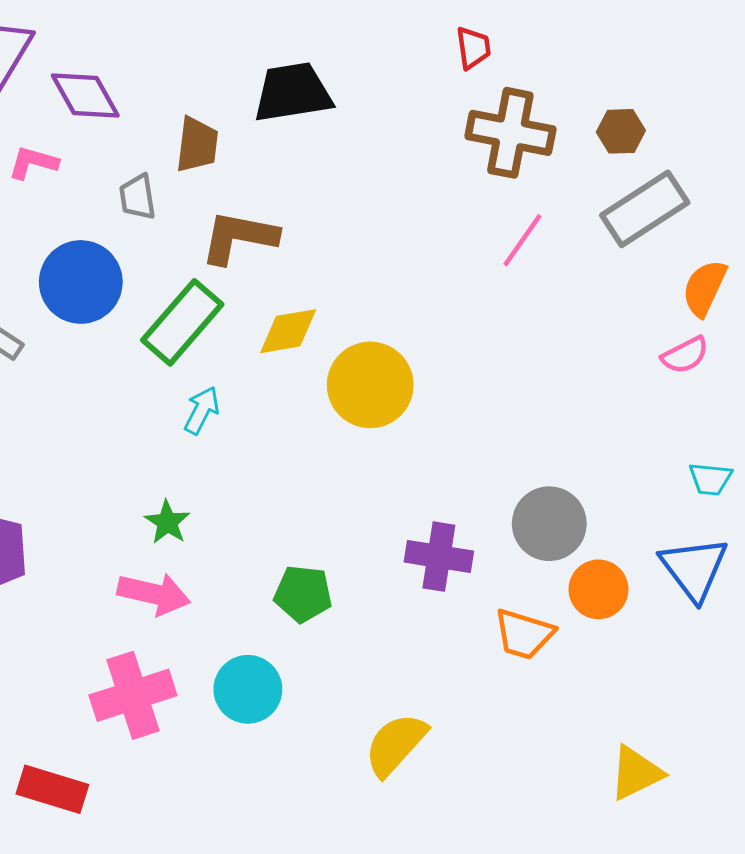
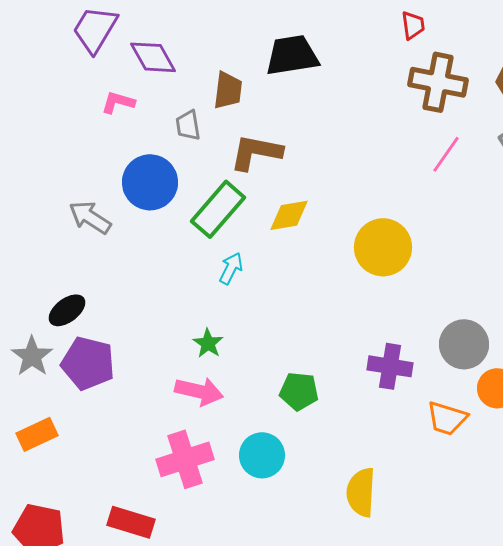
yellow circle: (370, 385) -> (383, 247), moved
yellow semicircle: (396, 745) -> (361, 492), turned -39

